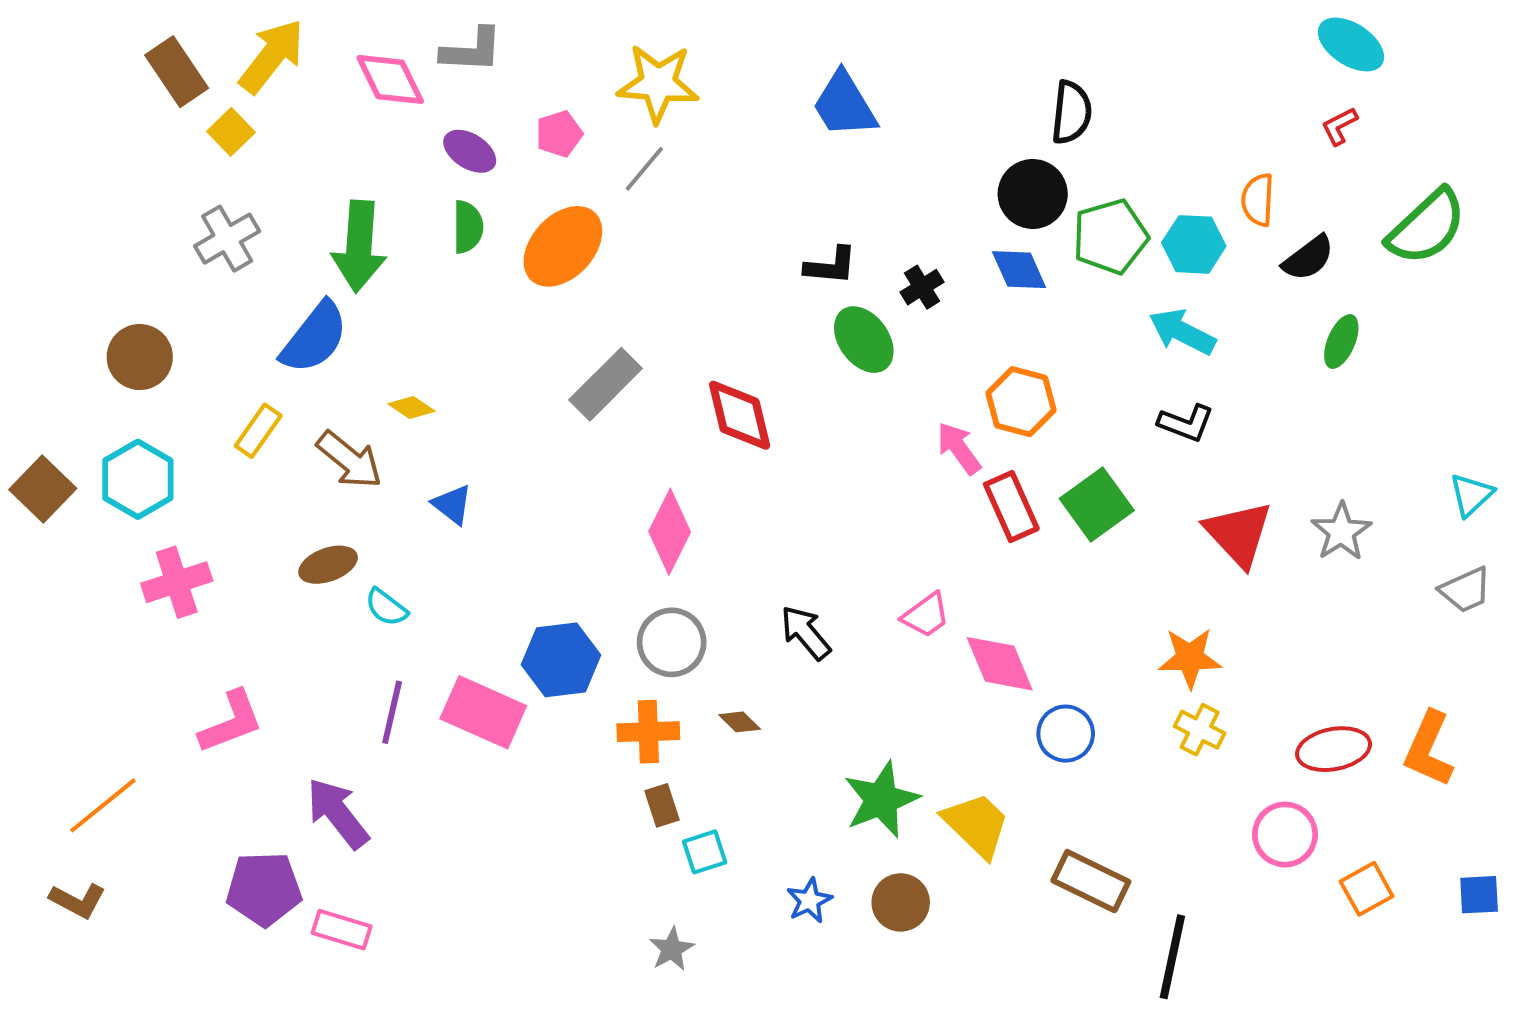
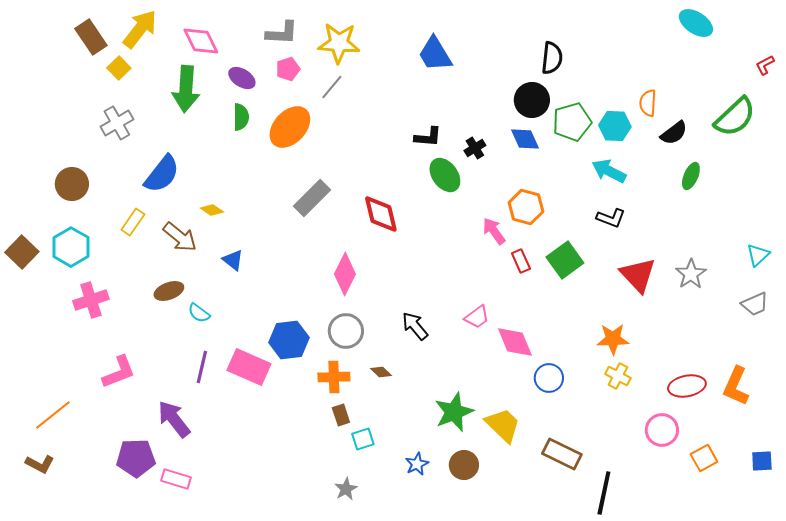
gray L-shape: (472, 50) -> (282, 33), moved
red L-shape: (1339, 126) -> (765, 65), moved
green arrow: (359, 246) -> (186, 89), moved
red rectangle: (1011, 506) -> (521, 261), size x0.7

